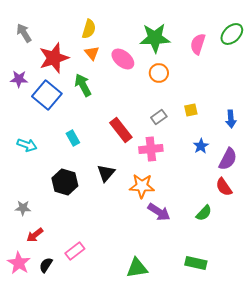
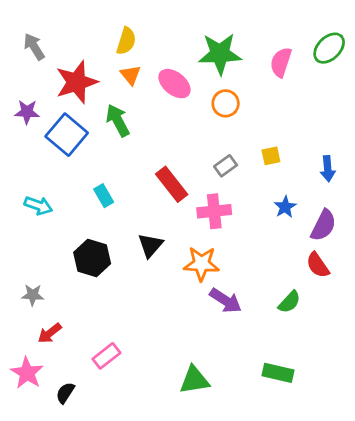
black semicircle: (46, 265) -> (65, 393), moved

